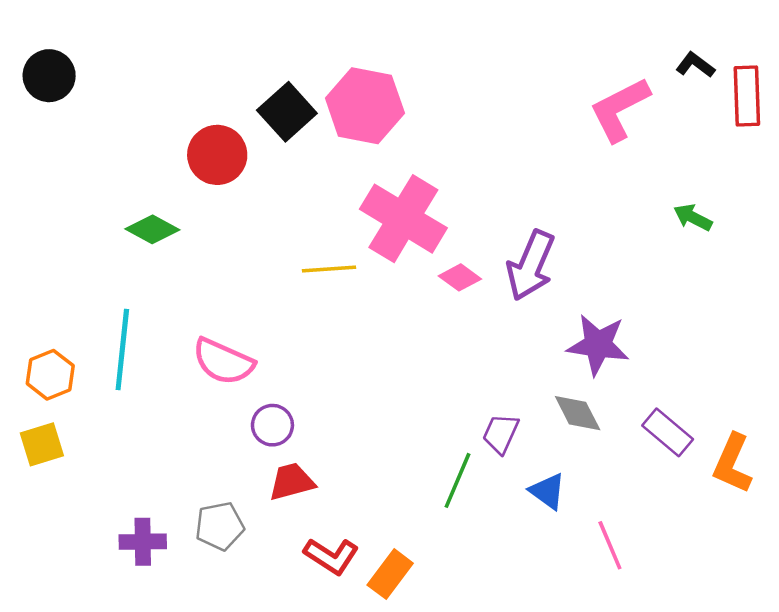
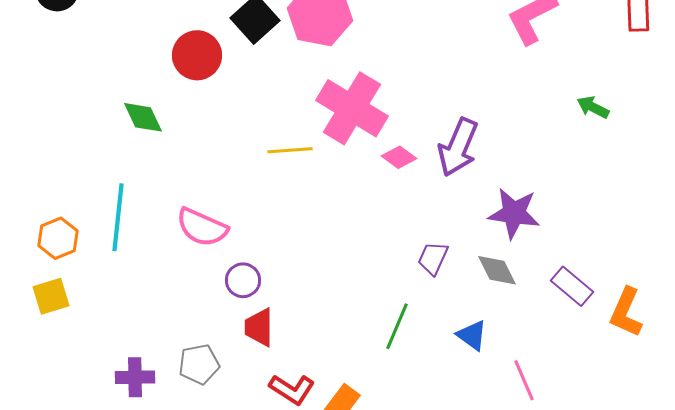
green diamond: (152, 229) -> (143, 117), turned 36
purple trapezoid: (501, 434) -> (433, 258), moved
red trapezoid: (292, 482) -> (259, 327), turned -75

